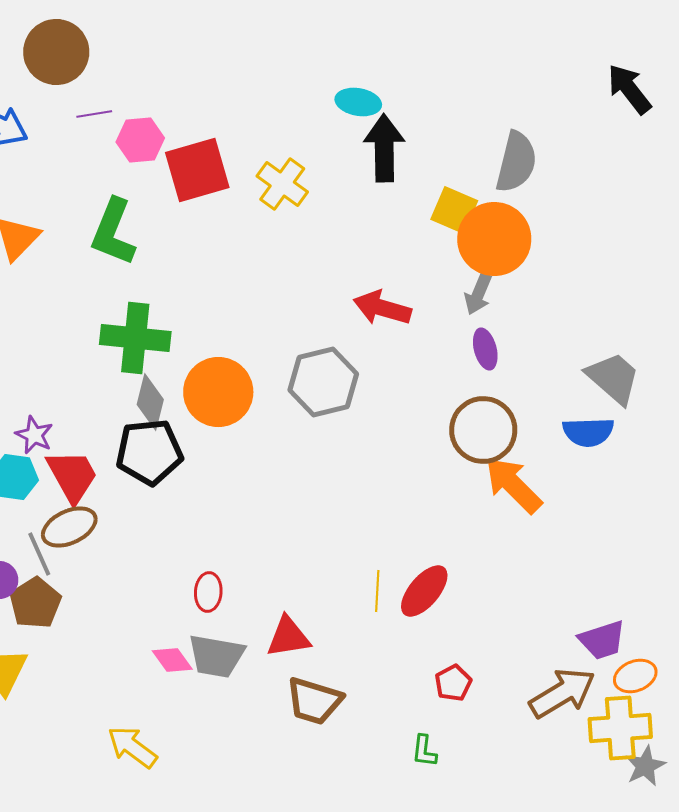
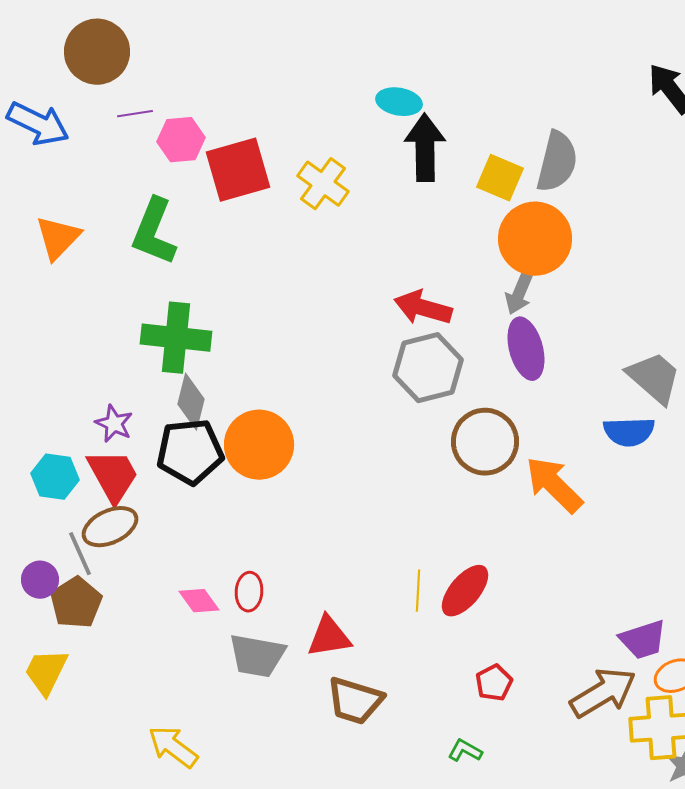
yellow square: (454, 210) -> (500, 178), moved
purple ellipse: (485, 349) -> (526, 349), size x1.5
gray hexagon: (323, 382) -> (428, 368), moved
orange circle: (218, 392) -> (259, 445), moved
brown circle: (483, 430) -> (485, 442), moved
purple star: (34, 435) -> (114, 424), moved
pink diamond: (172, 660) -> (199, 601), moved
green L-shape: (424, 751) -> (465, 751), turned 112

